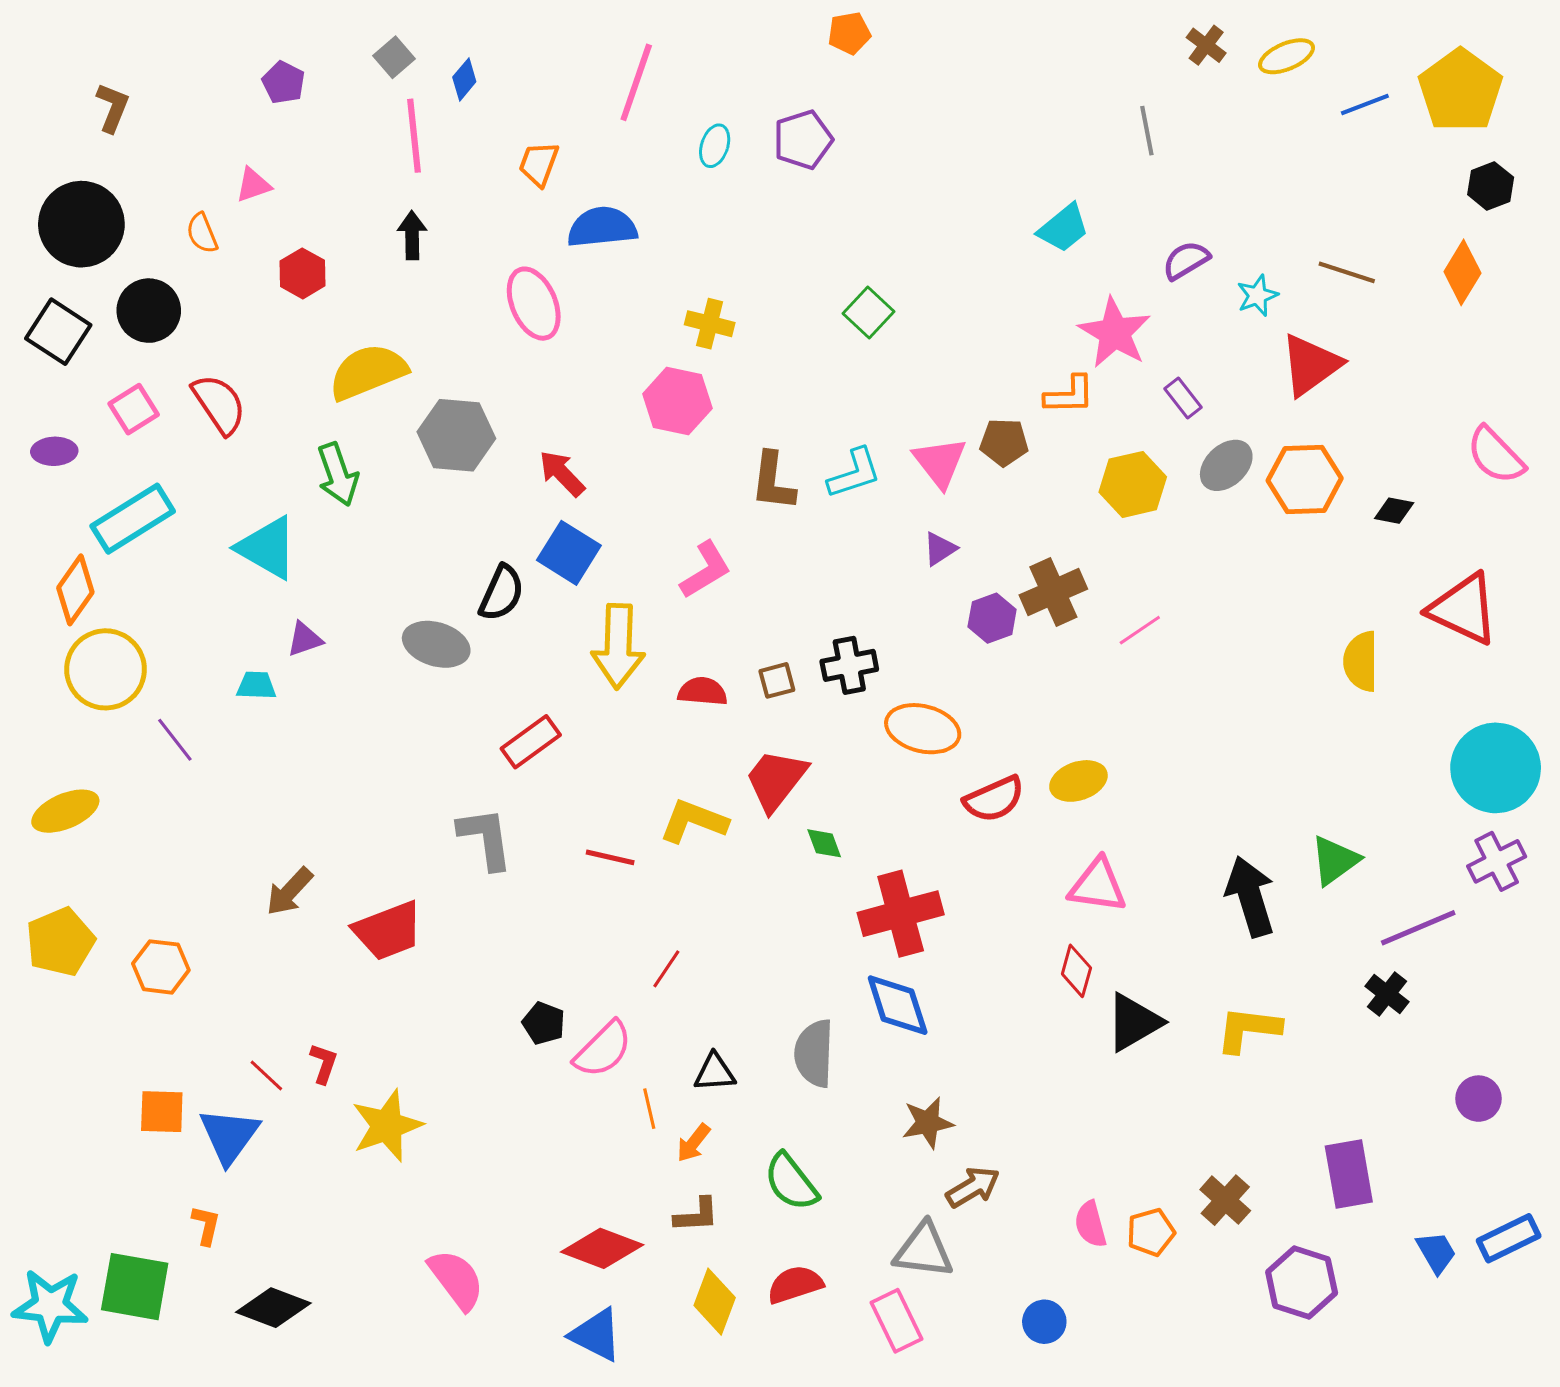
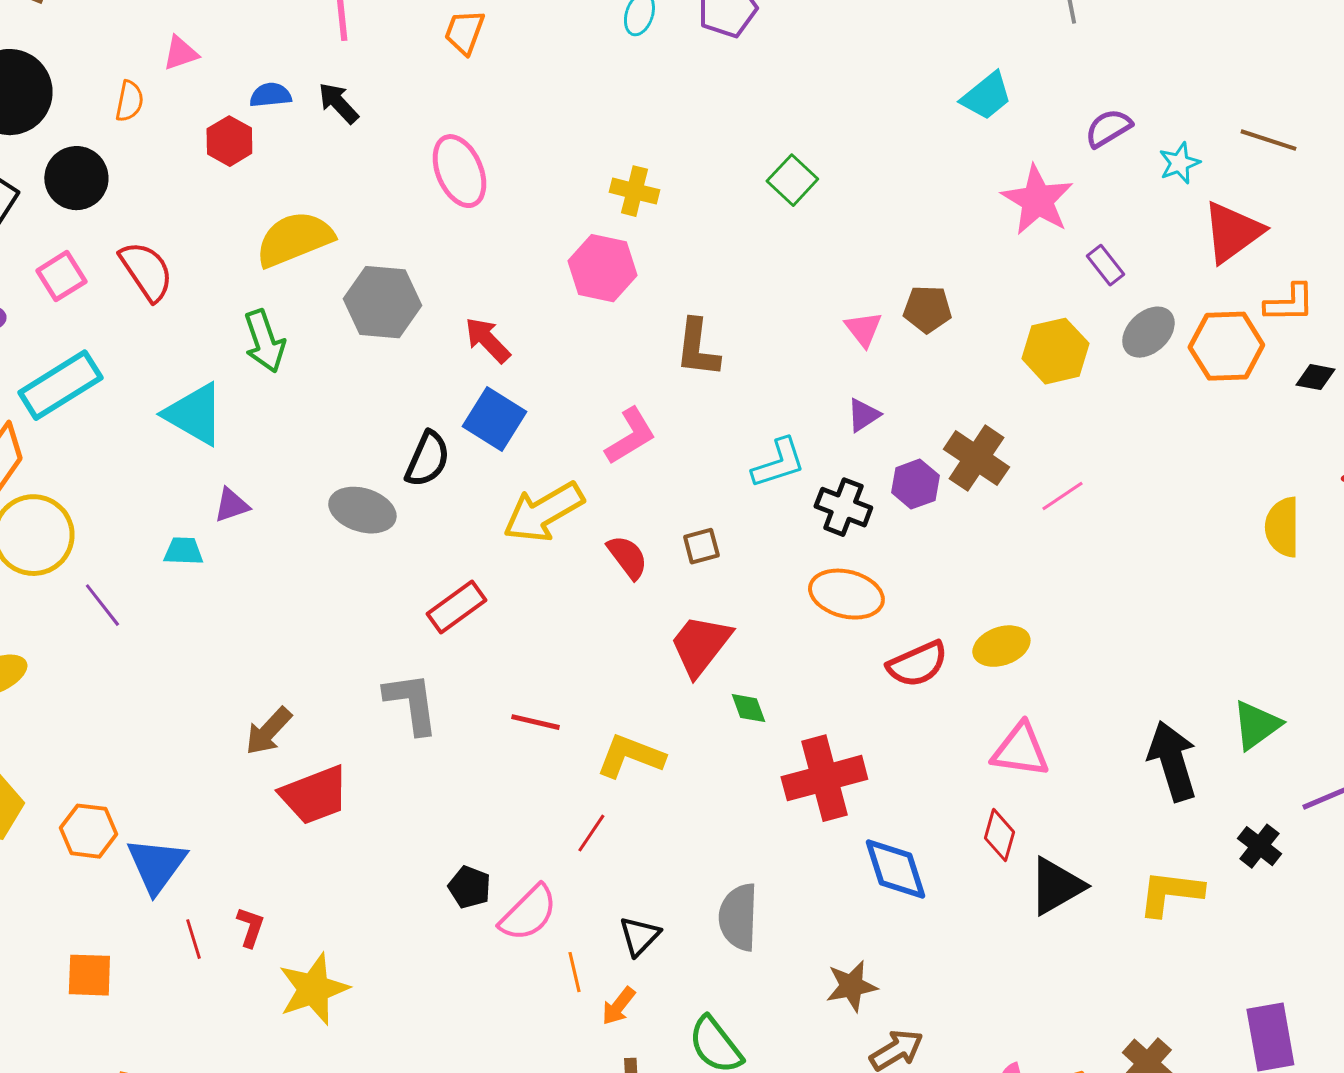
blue semicircle: (602, 227) -> (270, 95), moved, size x0.6
orange semicircle: (202, 233) -> (129, 101), turned -147
black arrow: (412, 235) -> (338, 103), turned -42
orange L-shape: (1069, 395) -> (1289, 303), moved
pink triangle: (940, 462) -> (863, 329), size x0.7
cyan L-shape: (854, 473) -> (778, 463), moved
brown cross: (1053, 592) -> (976, 458), turned -32
yellow arrow: (618, 646) -> (543, 512), turned 58
black cross: (849, 665) -> (843, 507), moved, turned 32
red semicircle: (703, 692) -> (627, 557), turned 48
yellow L-shape: (694, 821) -> (630, 756), moved
brown arrow: (289, 892) -> (268, 731), moved
black cross: (1387, 994) -> (1259, 846), moved
blue diamond: (898, 1005) -> (895, 869), moved
black triangle: (715, 1072) -> (639, 936), turned -42
red line: (266, 1075) -> (193, 939), turned 30
blue triangle: (229, 1136) -> (156, 865), moved

